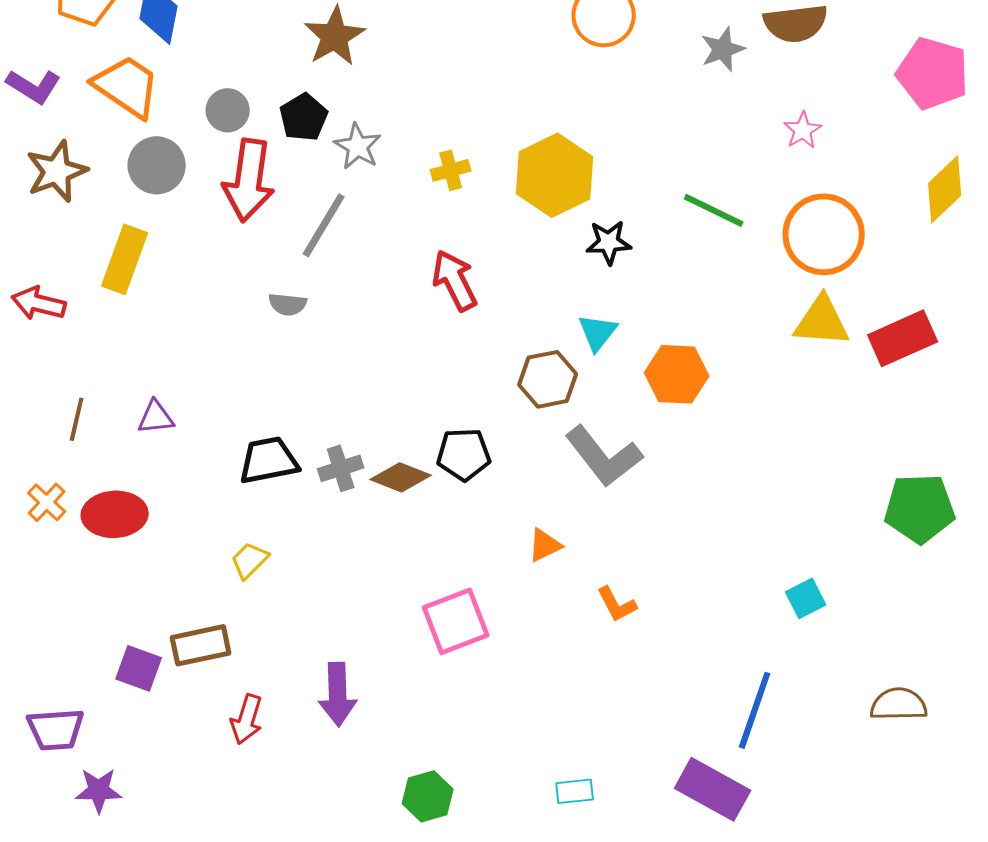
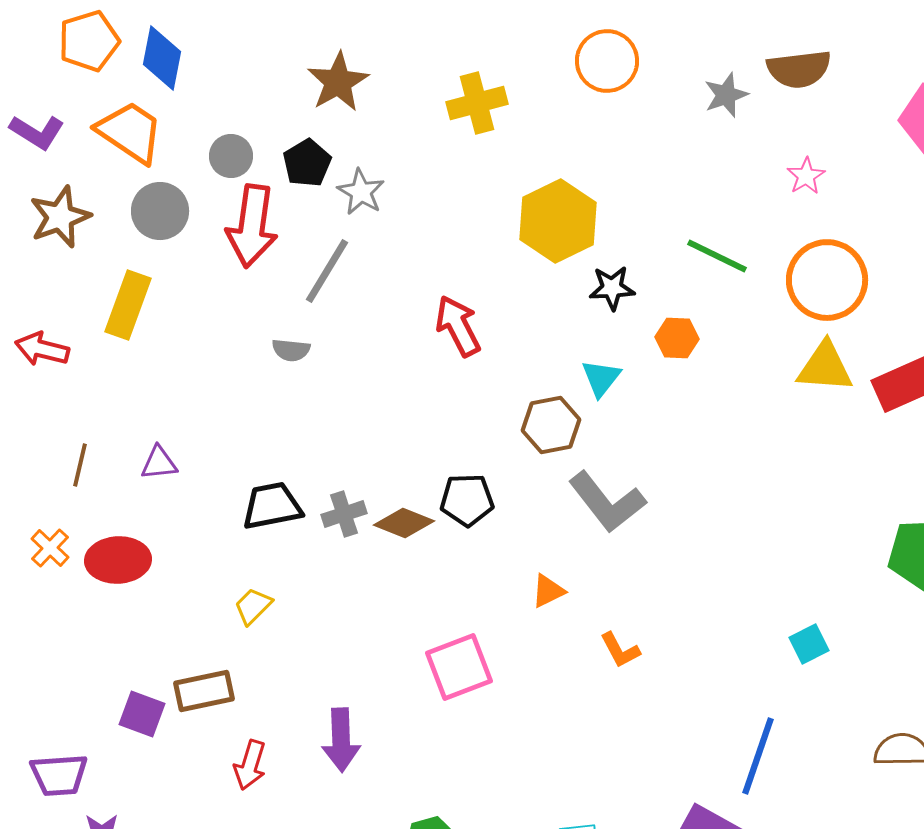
yellow cross: (451, 170) -> (477, 103), moved, size x1.5
orange hexagon: (677, 374) -> (677, 338), moved, size x0.7

